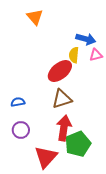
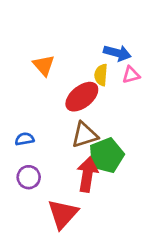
orange triangle: (35, 17) -> (44, 65), moved
green pentagon: (78, 144) -> (106, 155), moved

